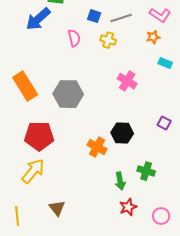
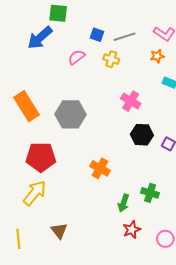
pink semicircle: (74, 38) -> (77, 57), turned -114
black hexagon: (122, 133) -> (142, 135), moved
green arrow: (120, 181) -> (123, 203), turned 30

